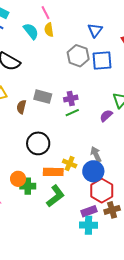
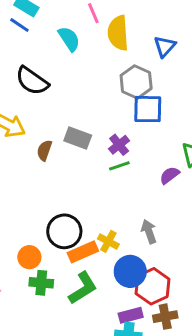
yellow semicircle: (49, 30) -> (118, 33), moved, size x1.6
blue square: (102, 61) -> (148, 109), moved
purple cross: (71, 99) -> (119, 145), turned -32
black circle: (38, 143) -> (64, 231), moved
blue circle: (93, 171) -> (130, 271), moved
orange rectangle: (53, 172) -> (83, 252), turned -30
green cross: (28, 186) -> (41, 283), moved

